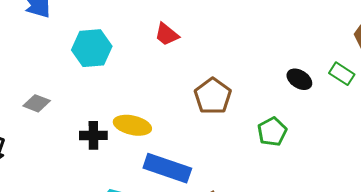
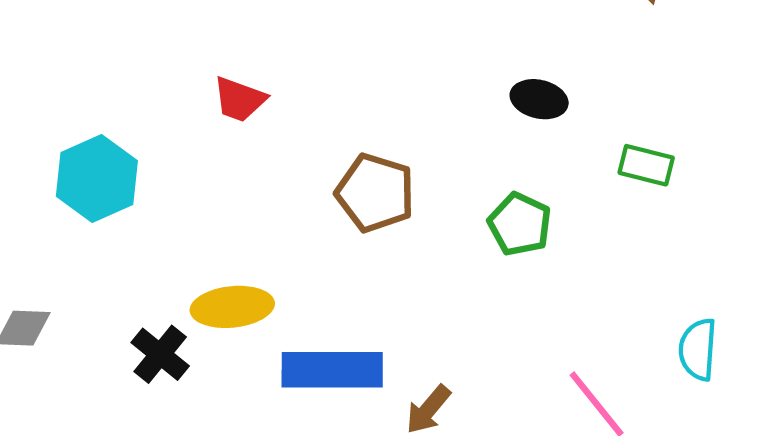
green rectangle: (342, 74) -> (646, 165), moved
black cross: (93, 135) -> (160, 354), turned -32

